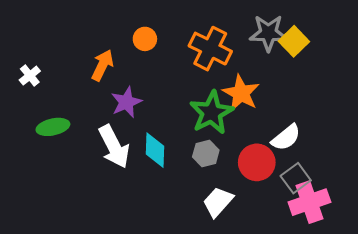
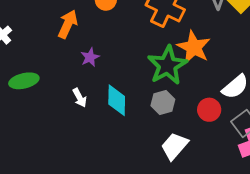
purple star: (126, 102) -> (90, 57), size x0.7
white arrow: (114, 147) -> (80, 98), size x0.5
red circle: (257, 162) -> (209, 110), size x0.7

